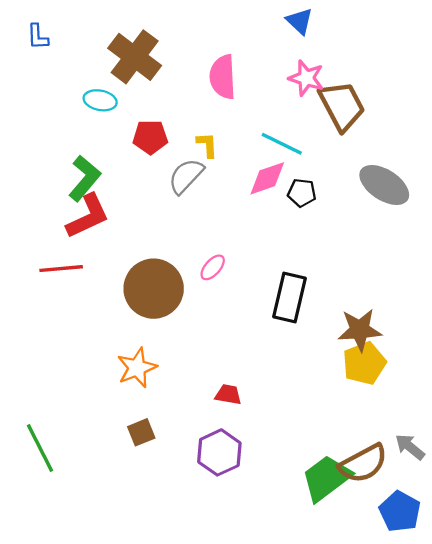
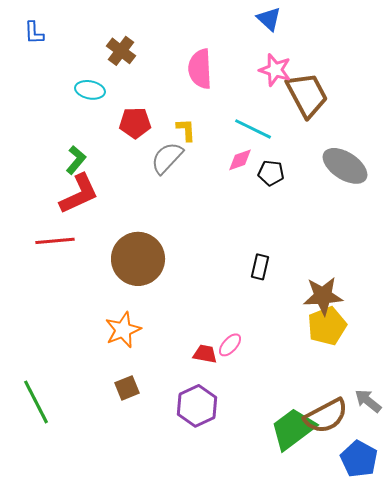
brown cross: (135, 57) -> (121, 51), size x0.6
green L-shape: (85, 178) -> (76, 160), size x0.7
pink diamond: (267, 178) -> (240, 160), size x0.7
pink ellipse: (213, 267) -> (230, 345), moved
black rectangle: (290, 298) -> (260, 267), size x0.6

